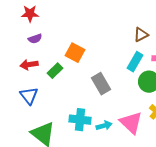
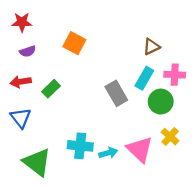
orange square: (75, 53) -> (74, 43), moved
gray rectangle: (101, 84) -> (116, 93), moved

